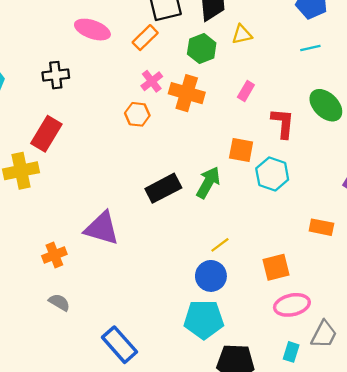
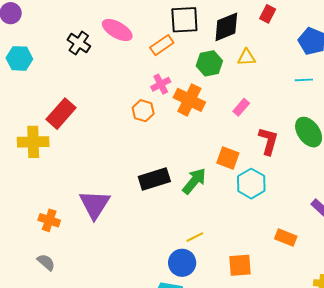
black cross: (56, 75) -> (79, 43), moved, turned 30
purple triangle: (102, 228) -> (95, 204), turned 36
orange cross: (54, 255) -> (49, 220), turned 30

